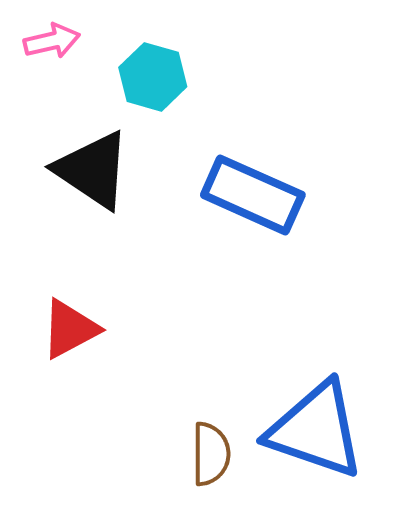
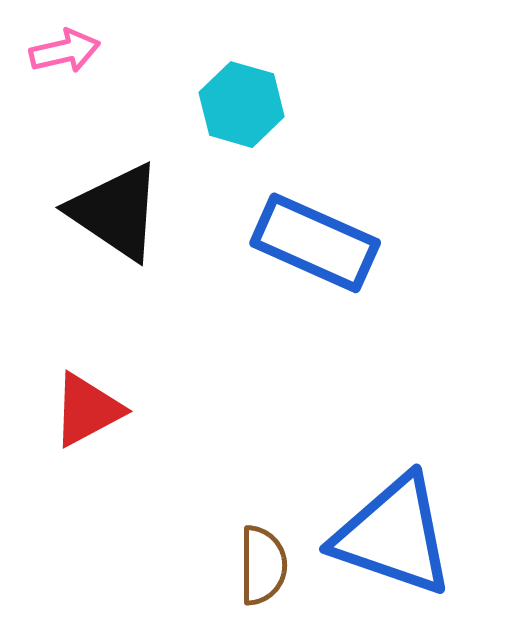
cyan hexagon: (153, 77) -> (242, 105), moved

